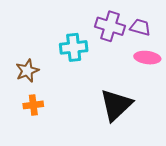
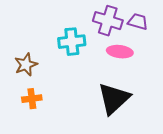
pink ellipse: (147, 58) -> (120, 52), moved

